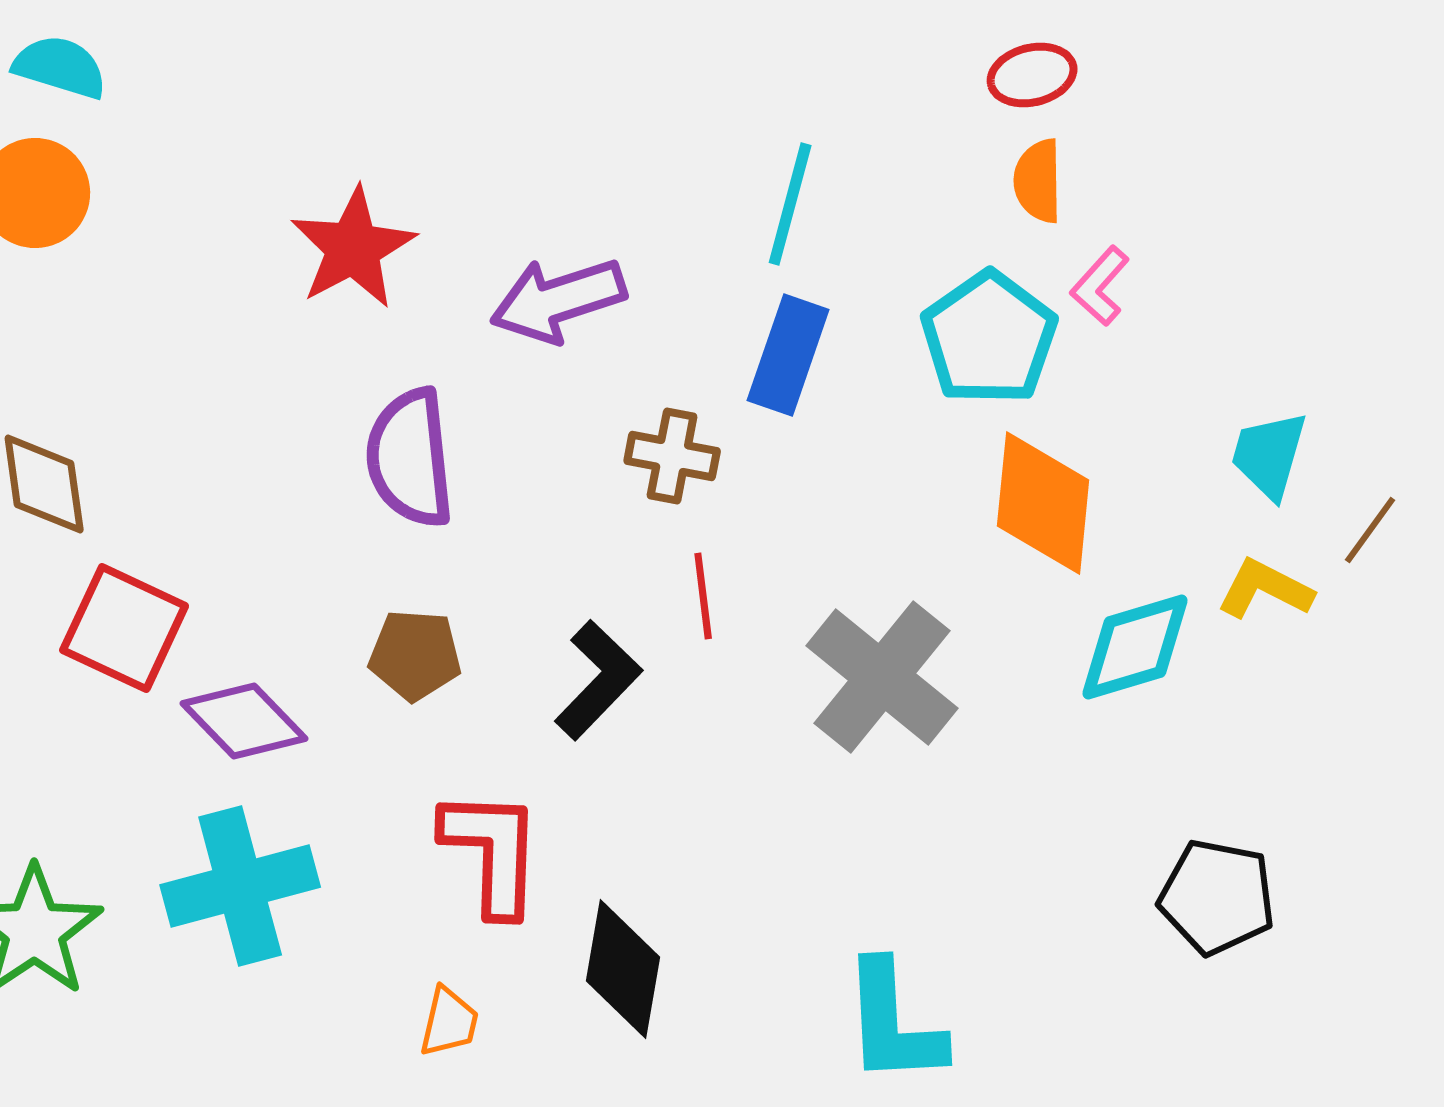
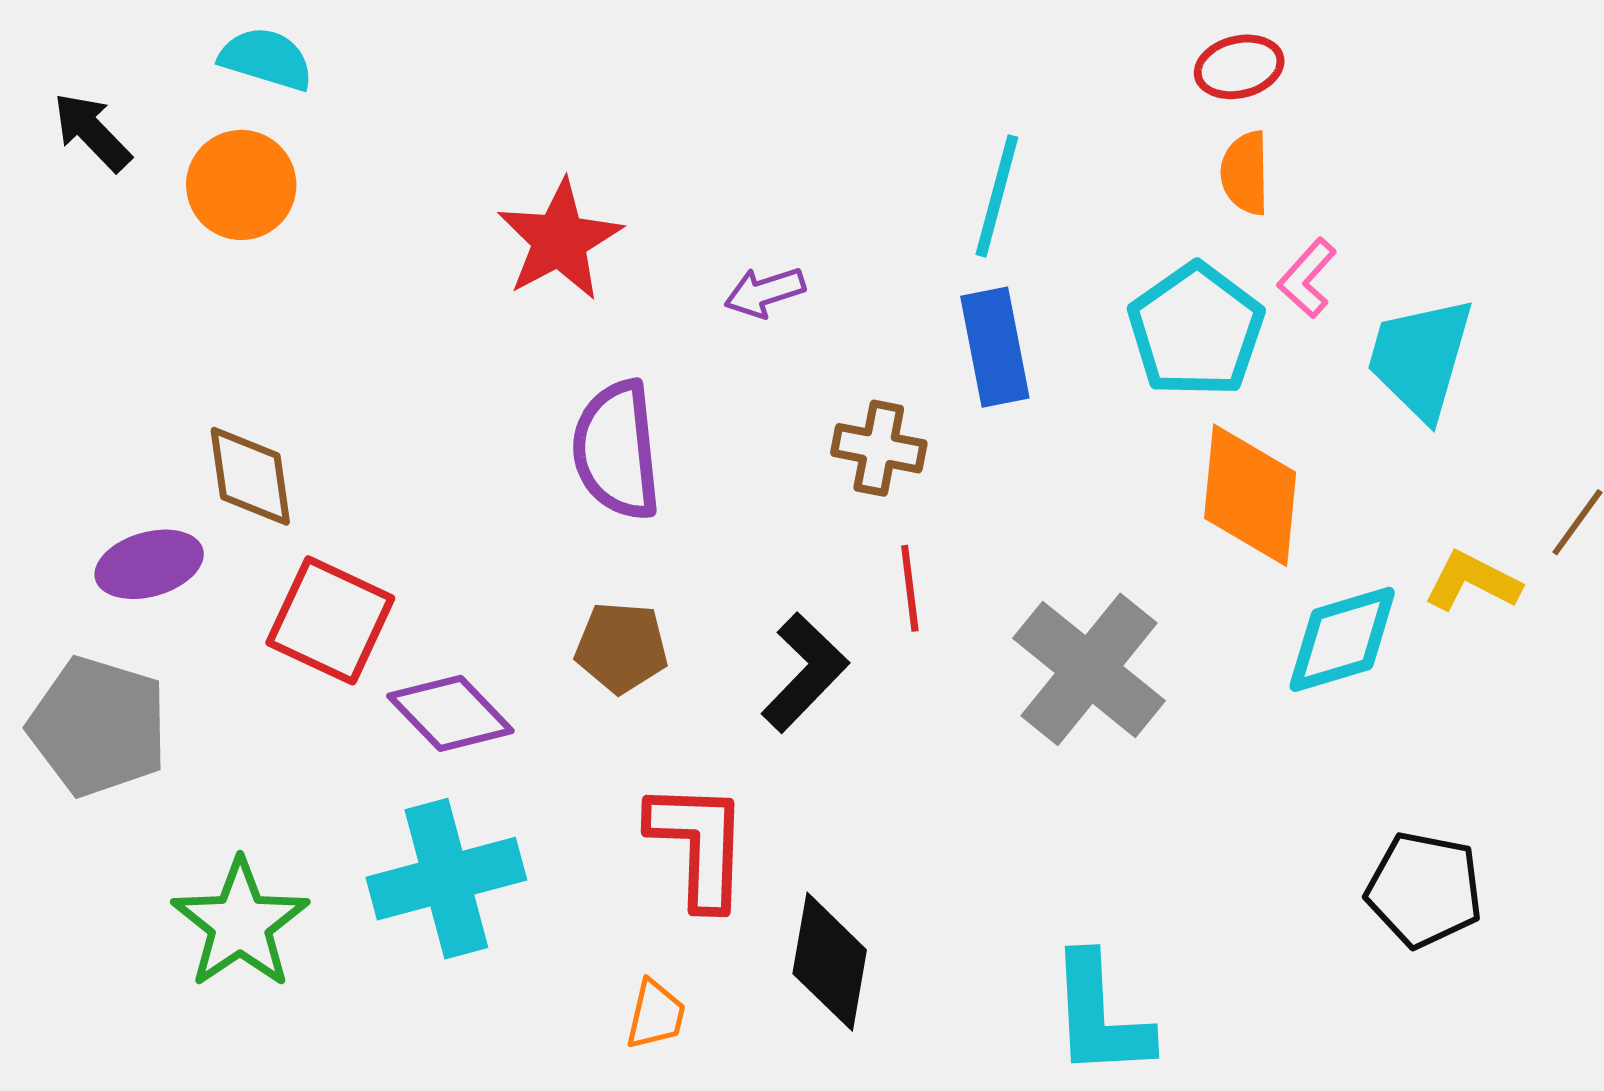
purple arrow: (558, 300) -> (765, 292), size x0.6
blue rectangle: (788, 355) -> (995, 347), turned -30
cyan trapezoid: (1269, 455) -> (1420, 358), moved, size x1.4

